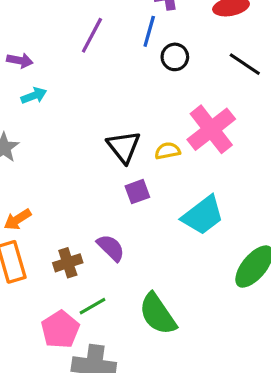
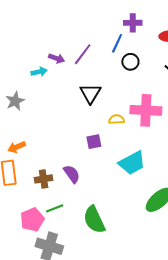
purple line: (92, 35) -> (83, 54), moved
purple arrow: (20, 60) -> (57, 58), moved
pink cross: (211, 129) -> (146, 110), turned 32
black triangle: (124, 147) -> (90, 93), moved

